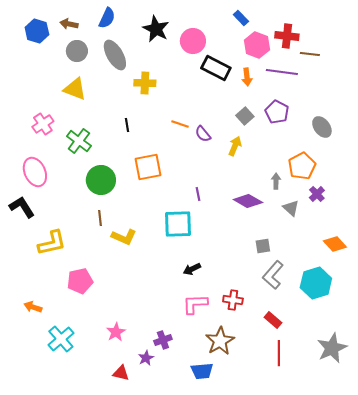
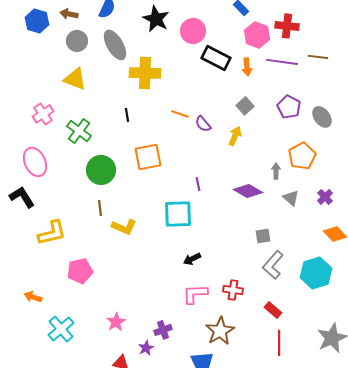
brown line: (310, 54) -> (318, 57), moved
yellow cross: (145, 83) -> (145, 73), size x1.4
purple pentagon: (277, 112) -> (289, 107), moved
purple cross: (317, 194) -> (325, 197), moved

